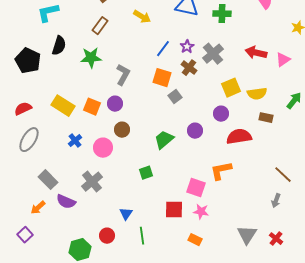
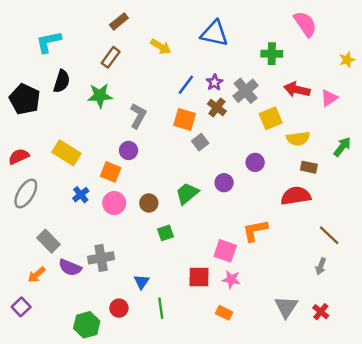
green cross: (222, 14) -> (272, 54), moved
yellow square: (231, 88) -> (271, 118), moved
orange square: (92, 107) -> (111, 172), moved
brown circle: (122, 130) -> (149, 203), moved
red semicircle: (239, 137) -> (296, 196), moved
gray cross: (92, 182) -> (101, 258), moved, turned 30

